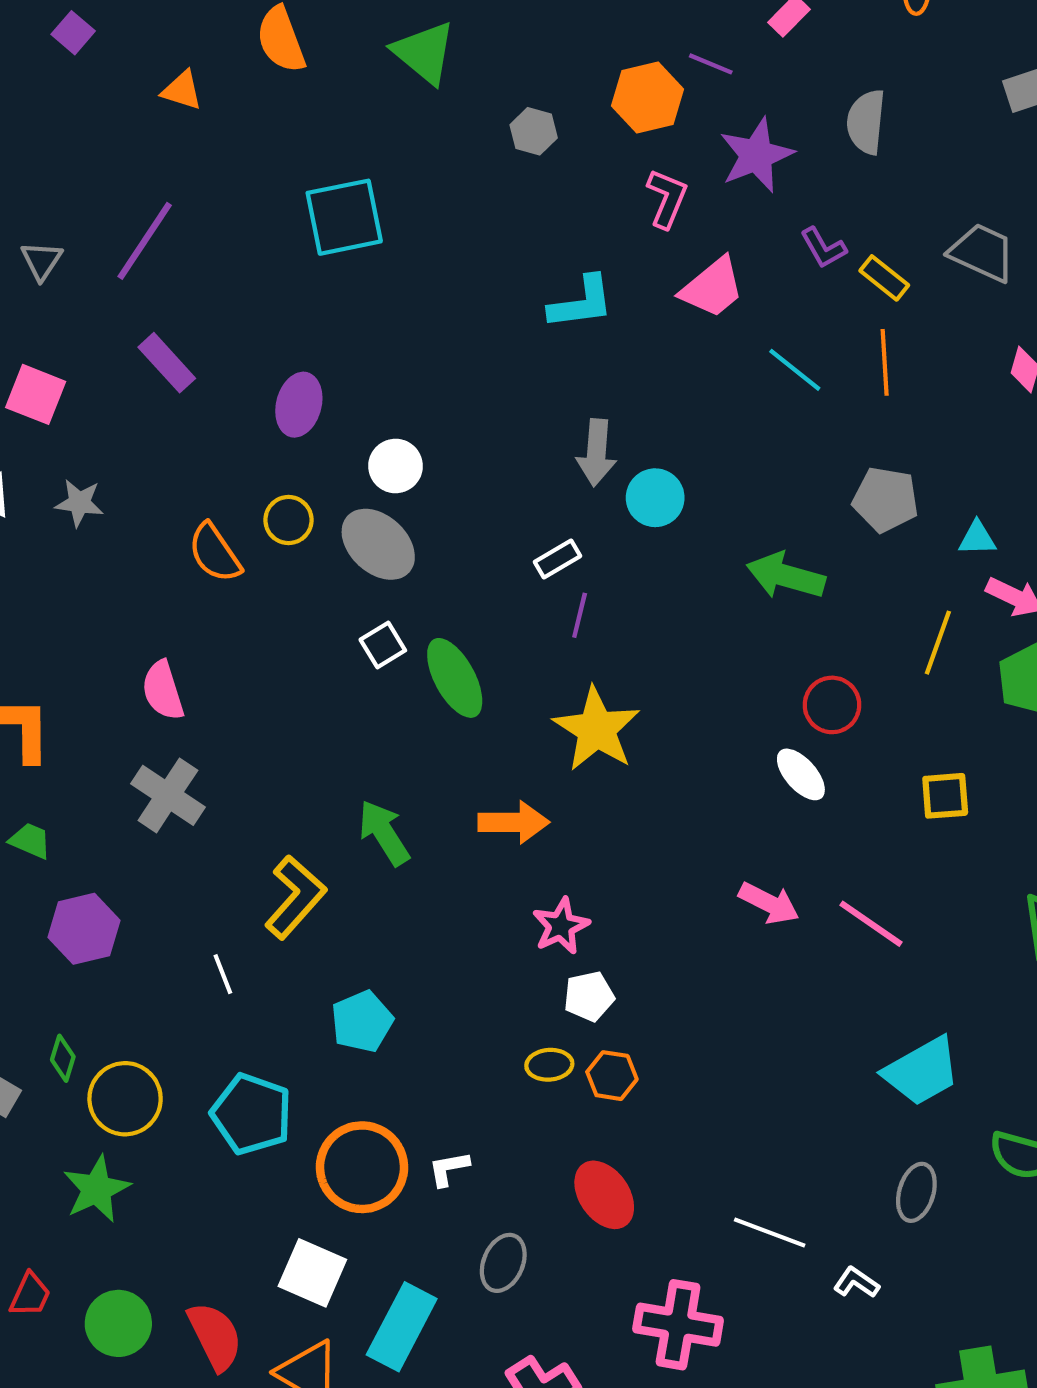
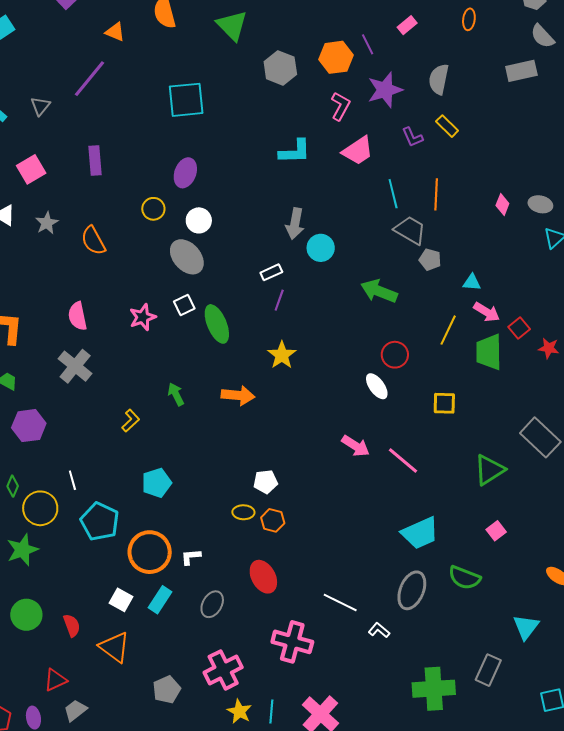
purple line: (711, 64) -> (368, 44), turned 35
gray hexagon: (534, 131) -> (280, 68), size x1.5
purple line: (145, 241) -> (90, 79), moved
gray trapezoid: (982, 253) -> (410, 230), moved
yellow rectangle: (884, 278) -> (447, 126), moved
purple rectangle: (167, 363) -> (95, 161), turned 32
cyan line: (795, 370) -> (393, 194), turned 32
pink square: (36, 394) -> (31, 169), turned 32
purple ellipse: (299, 405) -> (185, 173), moved
gray pentagon: (886, 499) -> (430, 260), size x0.7
gray star: (79, 503) -> (47, 223), turned 30
yellow circle: (288, 520) -> (153, 209), moved
orange semicircle: (215, 553) -> (93, 241), moved
yellow star: (597, 729) -> (282, 355), size x0.7
green arrow: (384, 833) -> (176, 394), size x0.7
yellow L-shape: (295, 897) -> (131, 421), size x0.6
pink star: (561, 926) -> (143, 317), moved
white line: (223, 974) -> (72, 480), moved
gray ellipse: (916, 1192) -> (412, 590), size x1.4
white square: (312, 1273) -> (121, 600), size x0.7
cyan rectangle: (402, 1327) -> (160, 600), moved, size x0.7
red semicircle: (215, 1336) -> (72, 625), size x0.7

